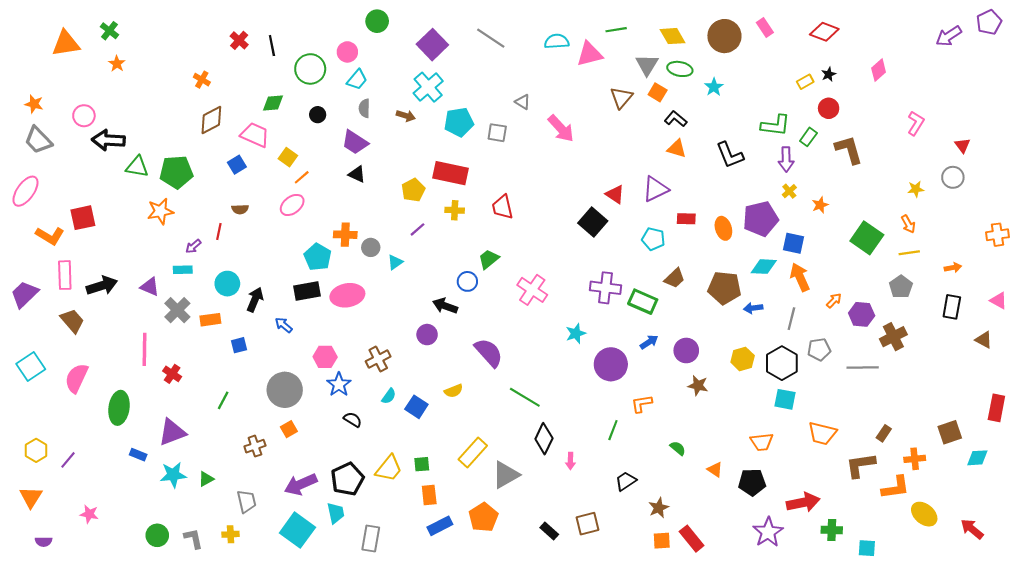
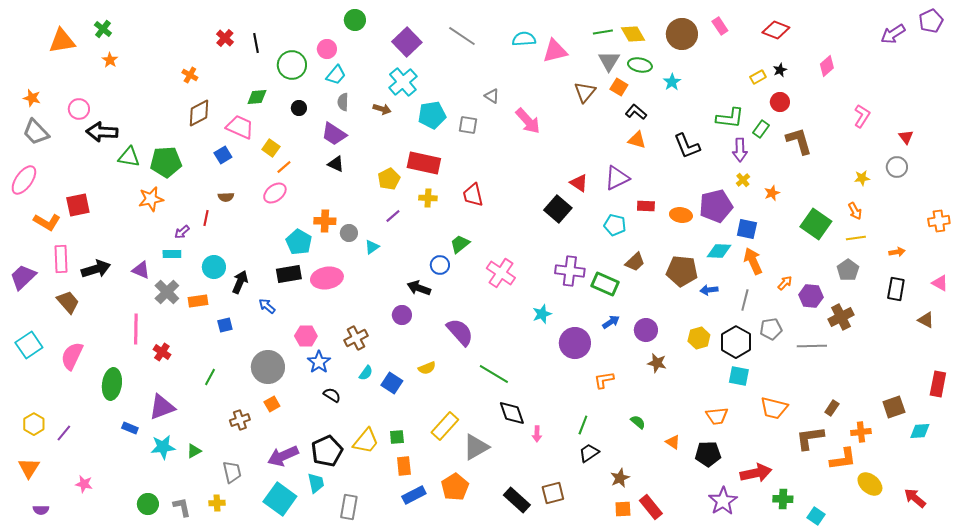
green line: (616, 30) -> (603, 32), moved
orange ellipse: (723, 228) -> (681, 215), turned -65
green line: (613, 430) -> (583, 425), moved
black diamond: (544, 439) -> (512, 413), turned -44
black rectangle: (549, 531) -> (517, 500), size x1.5
cyan square: (867, 548) -> (816, 516), turned 30

